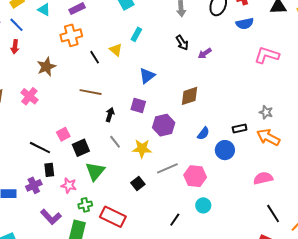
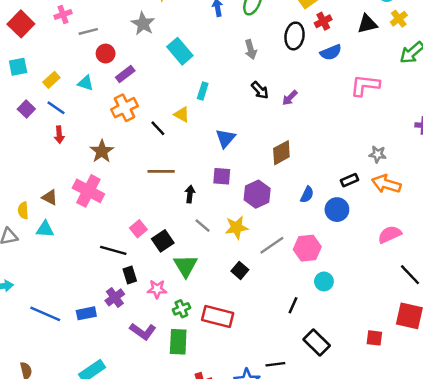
pink cross: (29, 96) -> (88, 191), size x1.4

